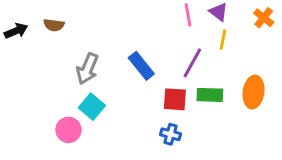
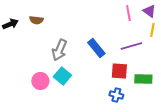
purple line: (192, 63) -> (131, 46), turned 45
green rectangle: (210, 95) -> (143, 79), moved
pink circle: (68, 130) -> (40, 81), moved

